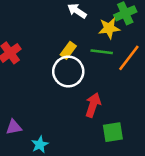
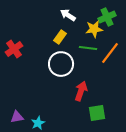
yellow rectangle: (68, 50) -> (60, 37), moved
purple triangle: (14, 127) -> (17, 117), moved

